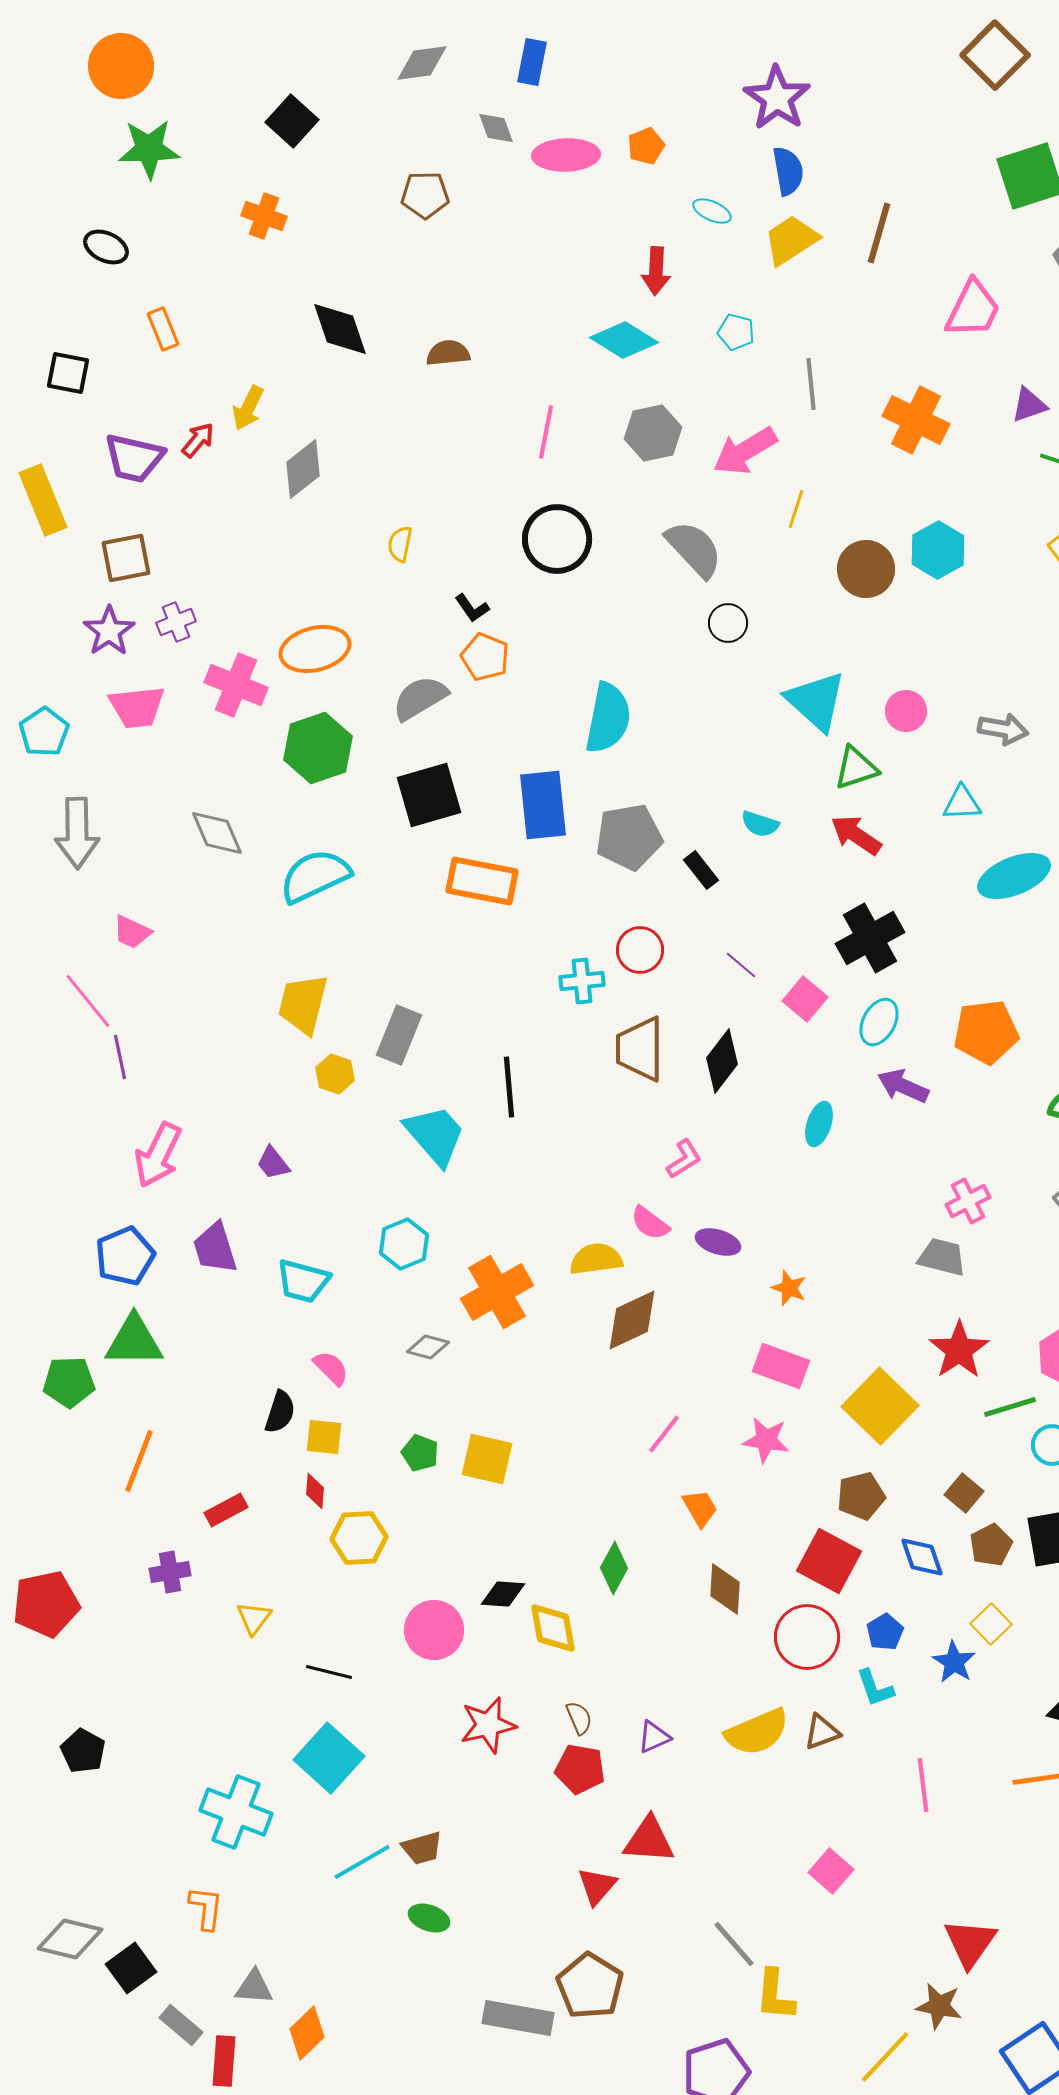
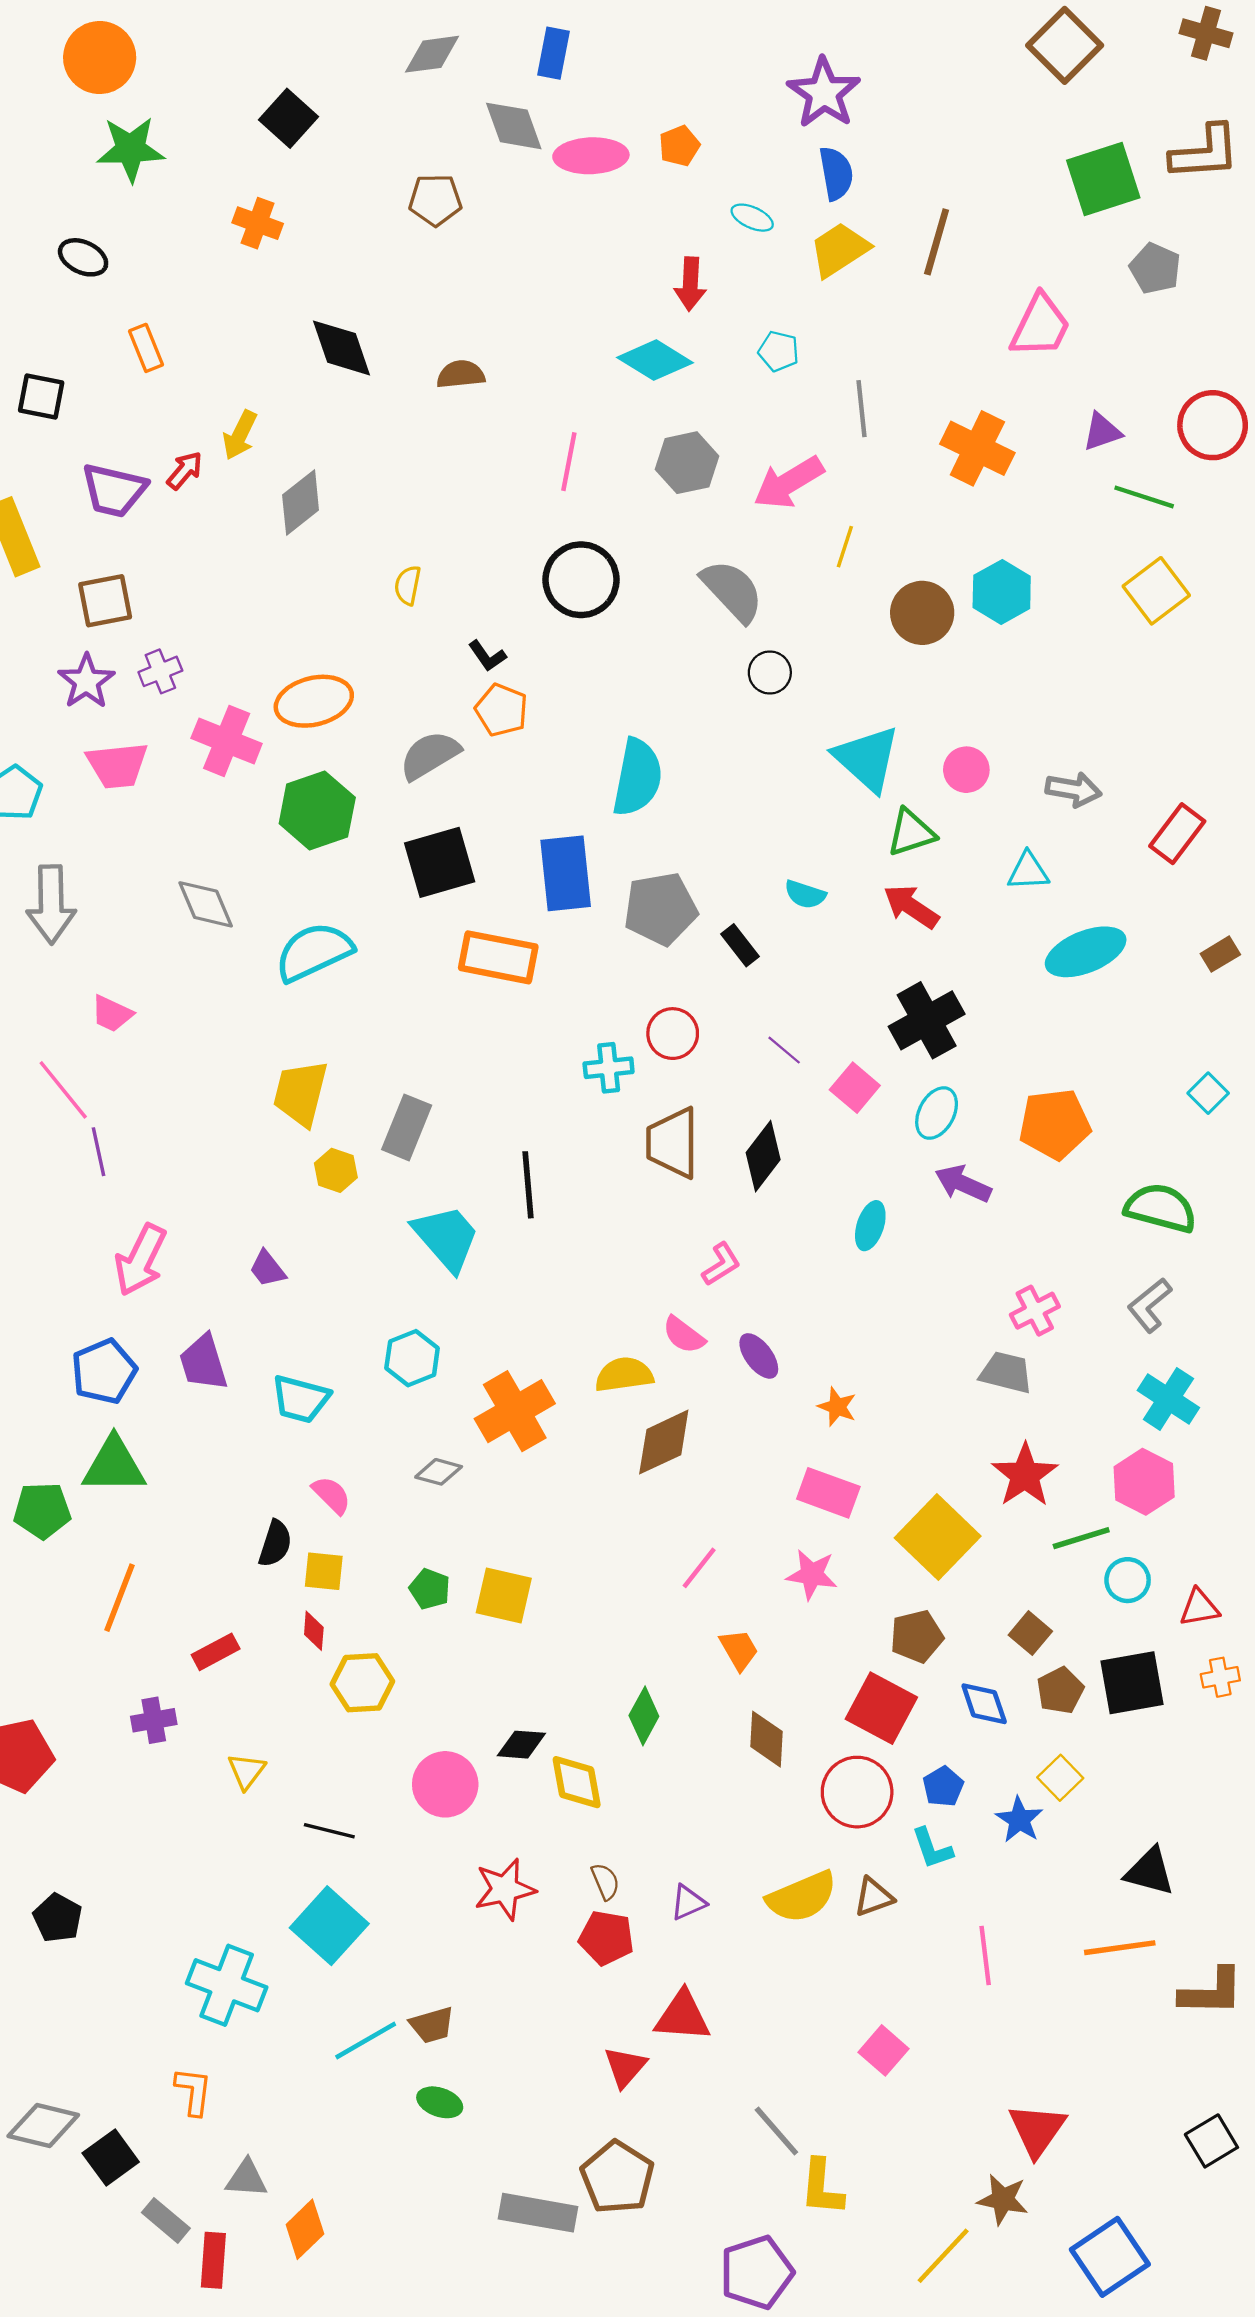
gray diamond: (496, 128) -> (514, 126), size x1.5
purple ellipse: (718, 1242) -> (759, 1356), turned 36

